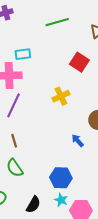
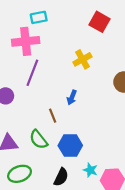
brown line: (14, 141) -> (53, 116), moved
blue arrow: (78, 141) -> (72, 97), moved, turned -112
blue hexagon: (61, 178) -> (70, 145), moved

